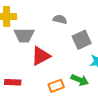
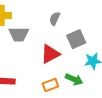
gray semicircle: (60, 19) -> (55, 19), turned -80
red triangle: (41, 56) -> (50, 54), moved

